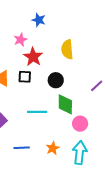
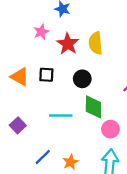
red star: (33, 57) -> (68, 44), moved
blue line: (22, 148) -> (43, 157), turned -42
orange star: (53, 148) -> (71, 162), moved

